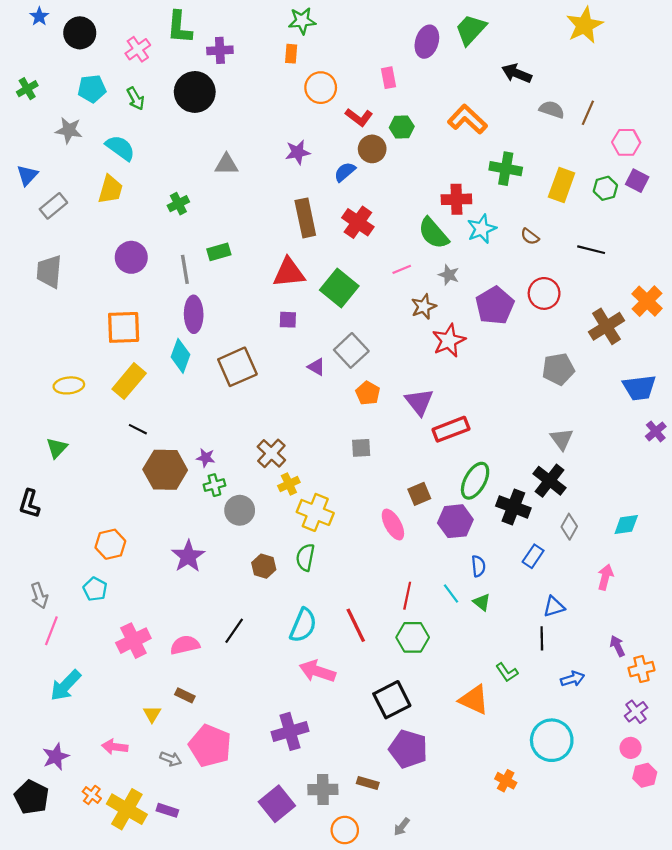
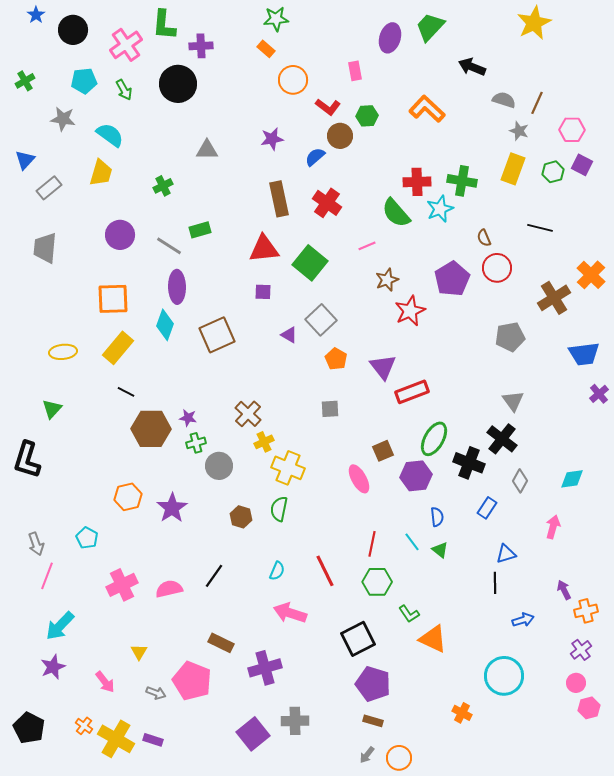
pink cross: (138, 49) -> (126, 45), size x1.4
orange rectangle: (291, 54) -> (266, 49), turned -54
green cross: (506, 169) -> (462, 181), moved
brown semicircle: (530, 237) -> (484, 238), moved, turned 30
gray line: (185, 269) -> (169, 246), turned -48
gray star: (449, 275) -> (519, 131), moved
black L-shape: (29, 504) -> (27, 460), size x1.4
orange hexagon: (110, 544) -> (128, 497), moved
cyan semicircle: (303, 625) -> (277, 571), size x0.6
green L-shape: (507, 672) -> (409, 614), moved
brown rectangle: (185, 695) -> (221, 643), moved, size x1.4
pink arrow: (115, 747) -> (105, 682), turned -135
purple star: (56, 757) -> (53, 667), moved
brown rectangle: (368, 783) -> (373, 721), moved
orange circle: (345, 830) -> (399, 758), moved

